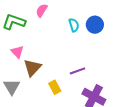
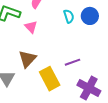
pink triangle: (17, 52) -> (31, 27), moved
yellow rectangle: (55, 87) -> (50, 79), size x1.6

